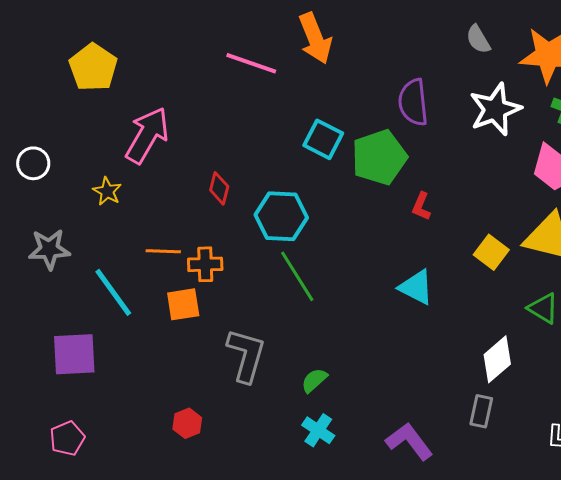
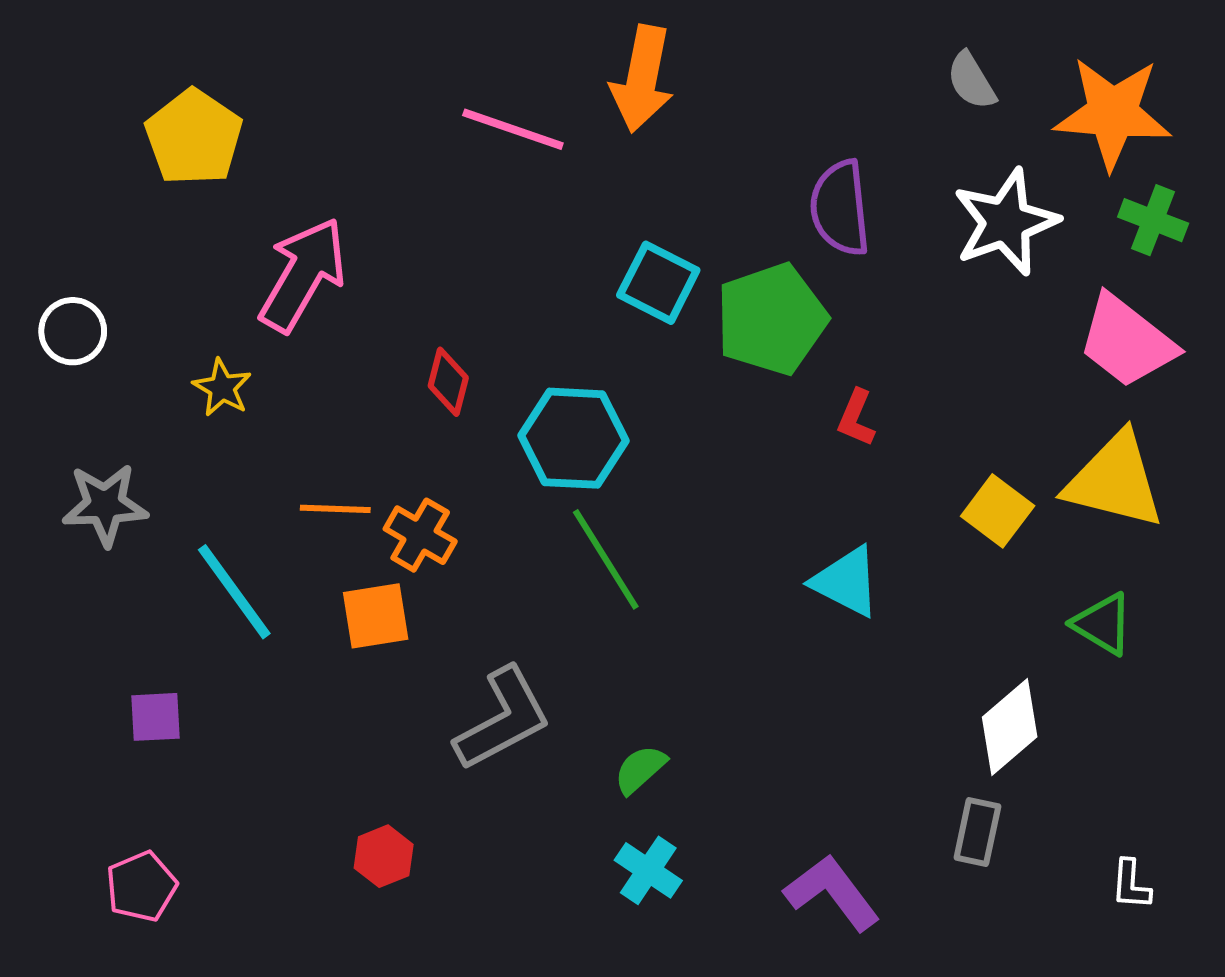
orange arrow: (315, 38) -> (642, 79), turned 33
orange cross: (205, 264) -> (420, 535), turned 32
purple square: (74, 354) -> (155, 717), size x0.6
gray L-shape: (246, 355) -> (503, 719), turned 46

